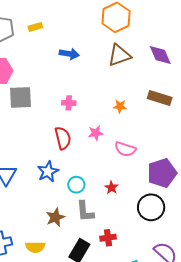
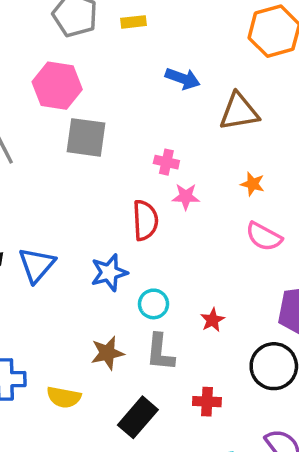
brown triangle: (119, 55) -> (239, 112), moved
pink star: (96, 133) -> (186, 197), moved
pink semicircle: (125, 149) -> (264, 237), moved
red cross: (108, 238) -> (207, 402), moved

